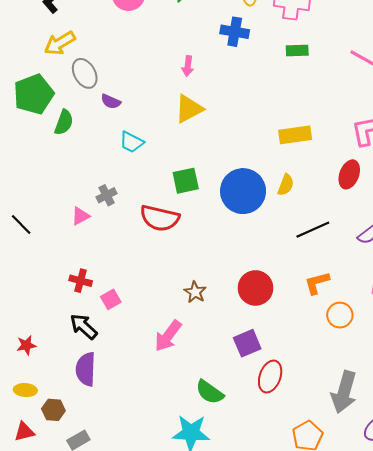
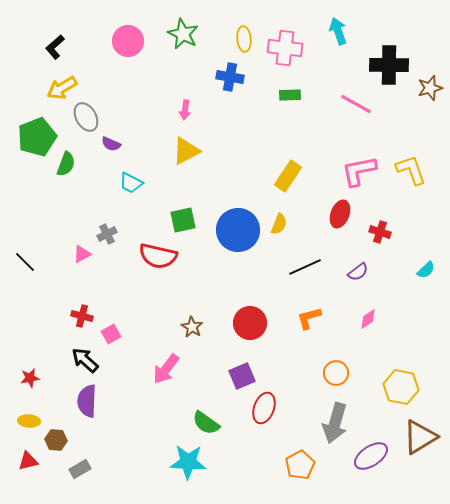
yellow rectangle: (295, 135) -> (288, 176), turned -48
orange circle: (340, 315) -> (336, 373), moved

